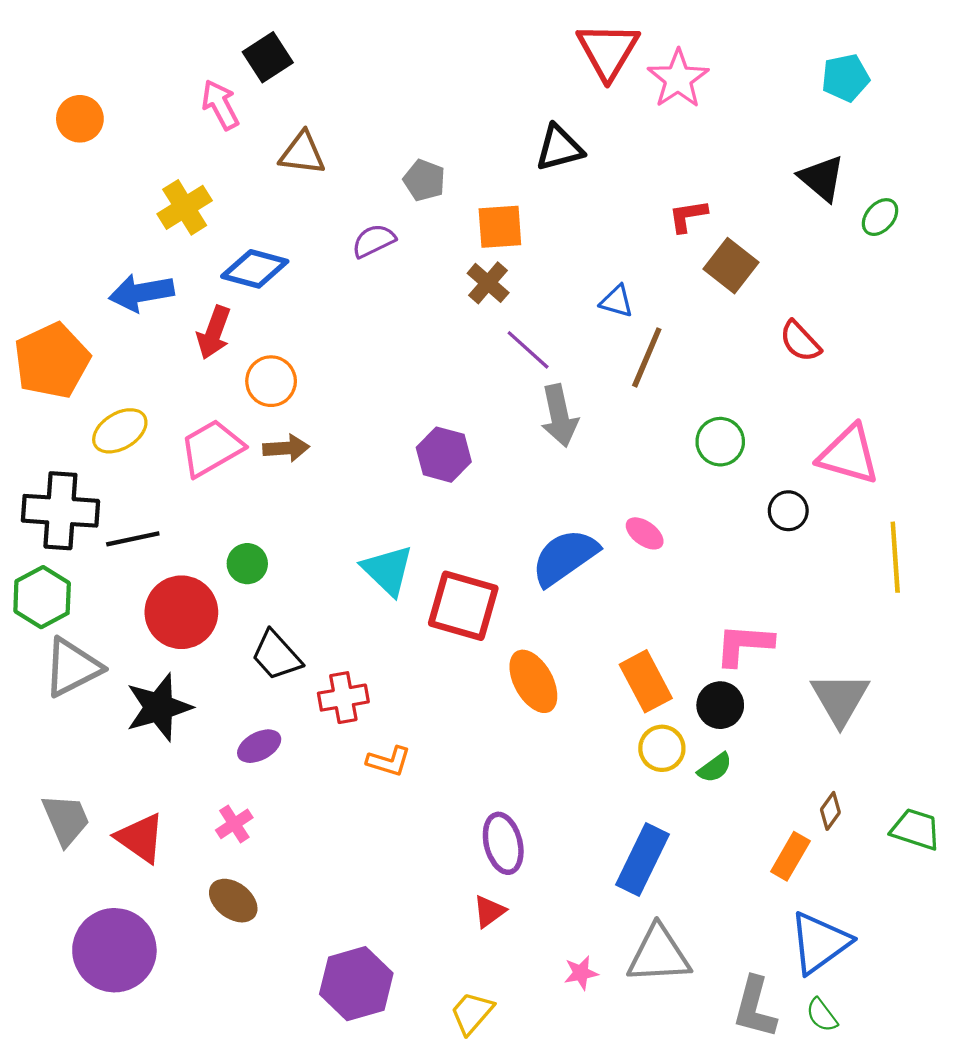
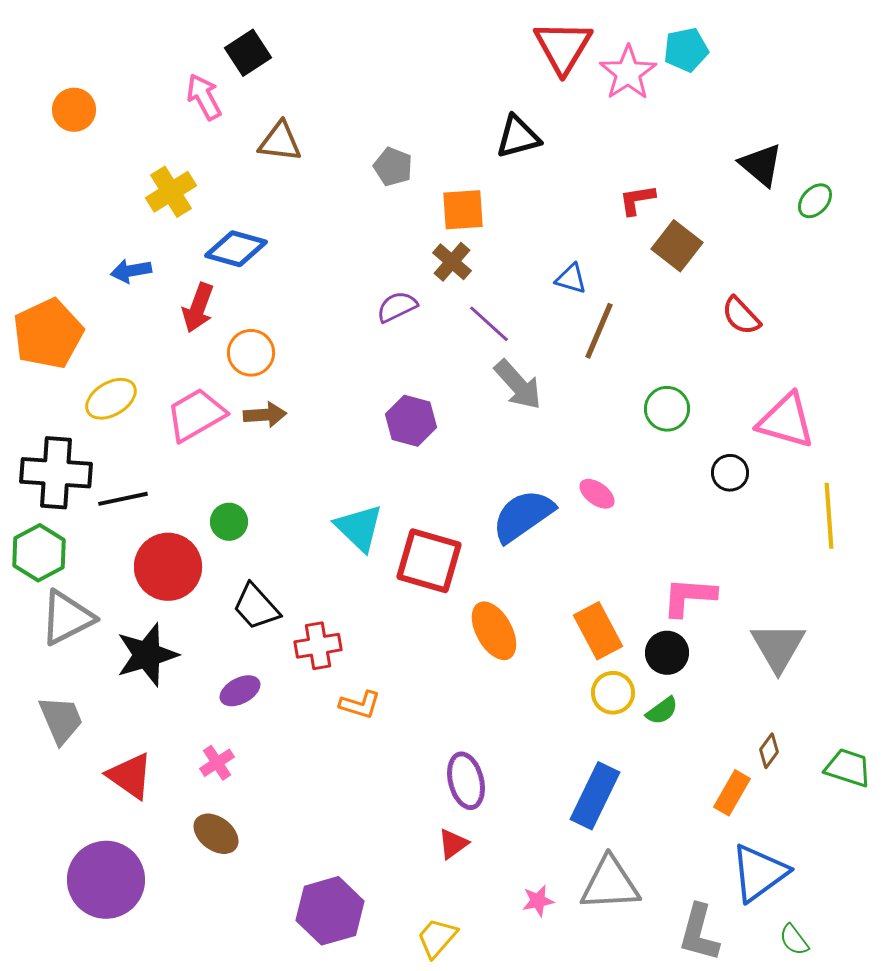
cyan pentagon: (845, 78) -> (686, 50), moved
purple semicircle: (374, 241) -> (397, 307), moved
blue arrow: (141, 293) -> (131, 271), size x0.7
gray arrow: (559, 416) -> (518, 385), turned -30
gray trapezoid: (66, 820) -> (61, 720), moved
green semicircle: (822, 1015) -> (794, 940), moved

